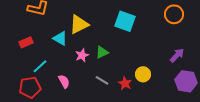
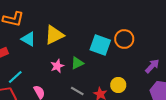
orange circle: (174, 14) -> (124, 39), moved
cyan square: (125, 21) -> (100, 45), moved
cyan triangle: (60, 38) -> (28, 39), moved

